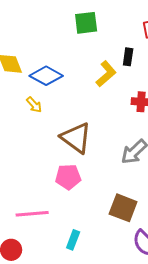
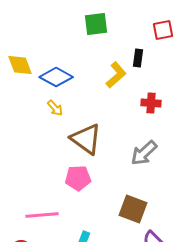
yellow arrow: (34, 105) -> (55, 108), moved

